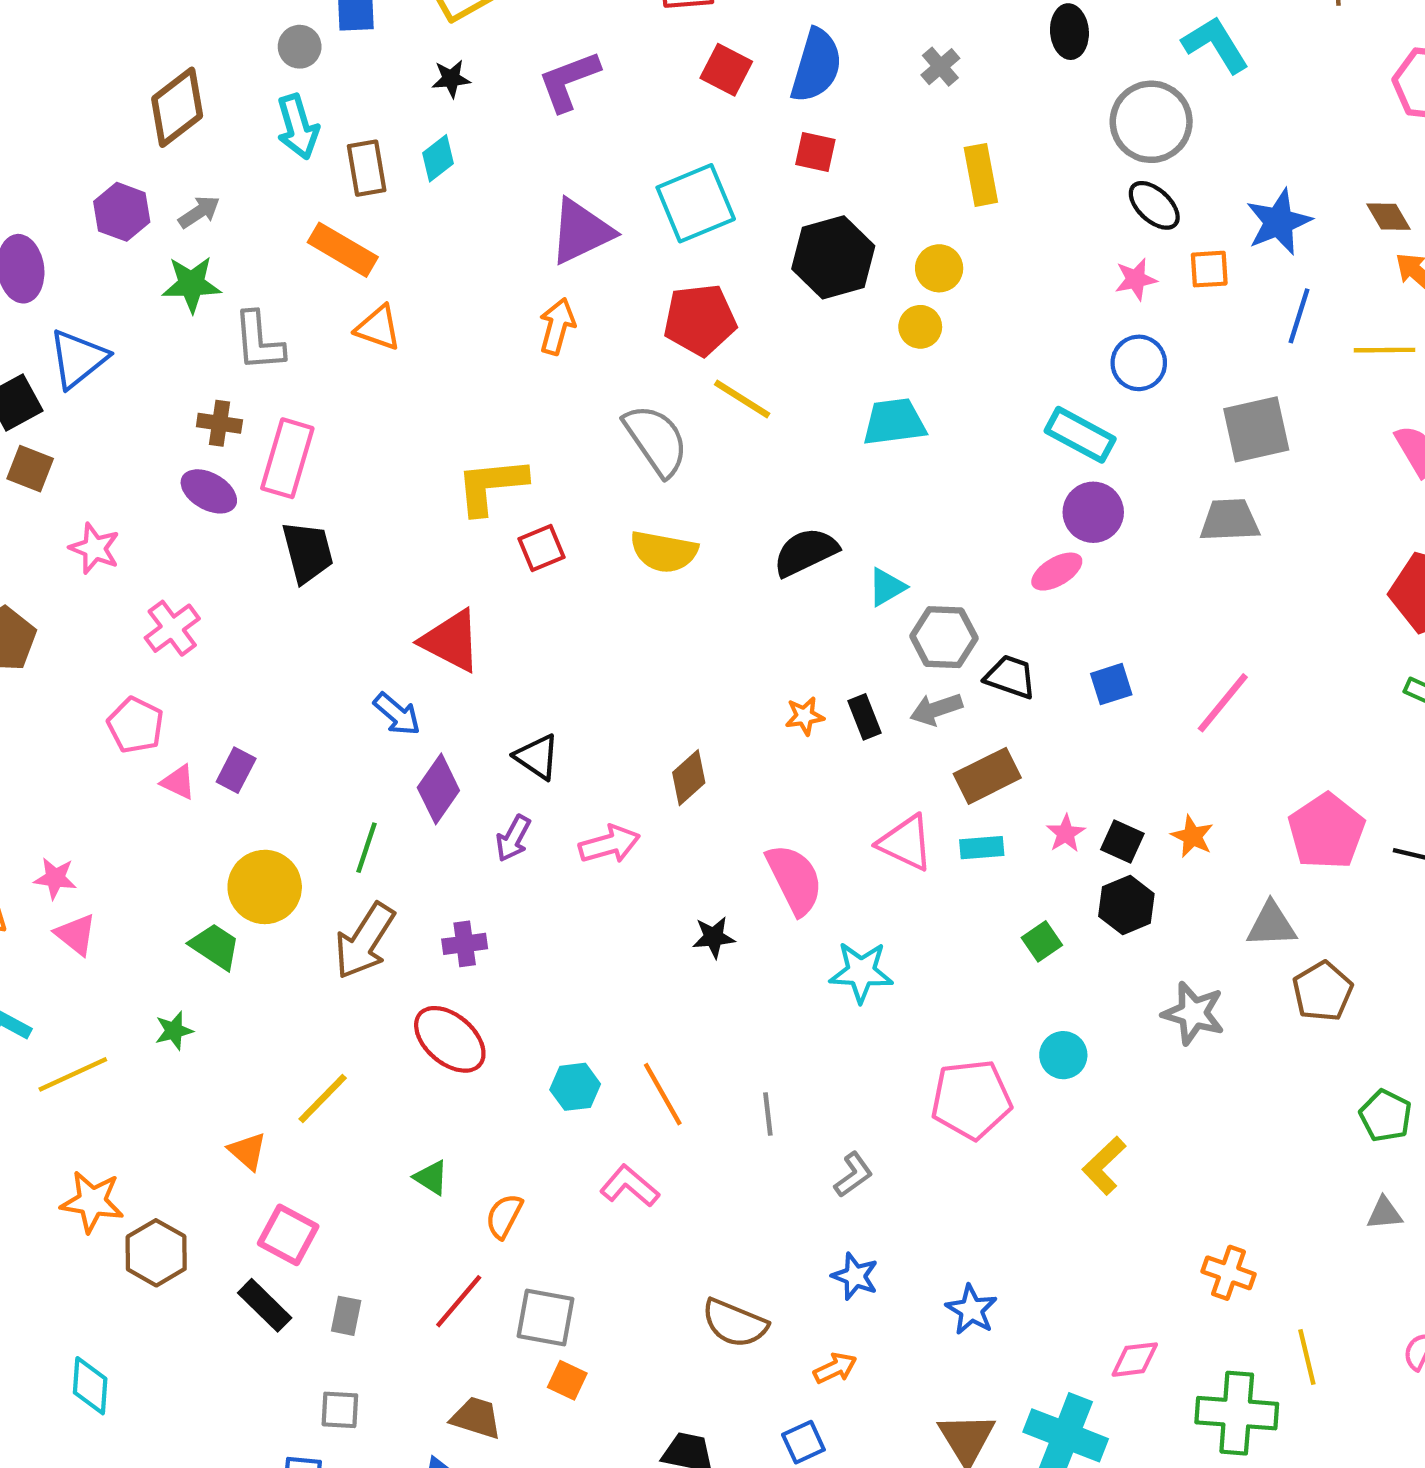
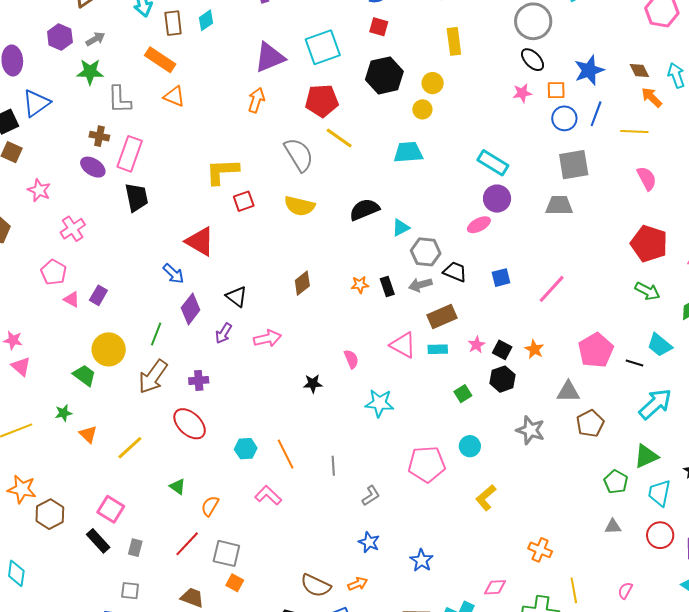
blue circle: (1139, 363) -> (564, 118), moved
brown diamond: (689, 778) -> (302, 283), moved
pink semicircle: (795, 879) -> (351, 359), size x0.6
orange triangle: (247, 1151) -> (88, 434), moved
brown semicircle: (735, 1323) -> (316, 586), moved

